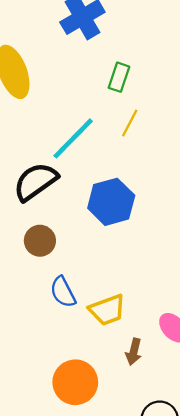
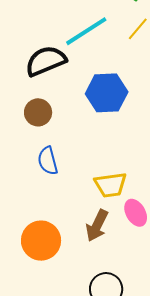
yellow trapezoid: (107, 310) -> (111, 185), moved
brown arrow: (134, 352) -> (97, 226), size x1.4

